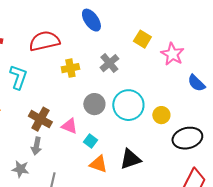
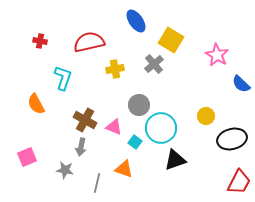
yellow square: (142, 39) -> (171, 40), moved, size x1.4
cyan circle: (128, 105) -> (161, 128), moved
orange triangle: (98, 164) -> (124, 169), moved

